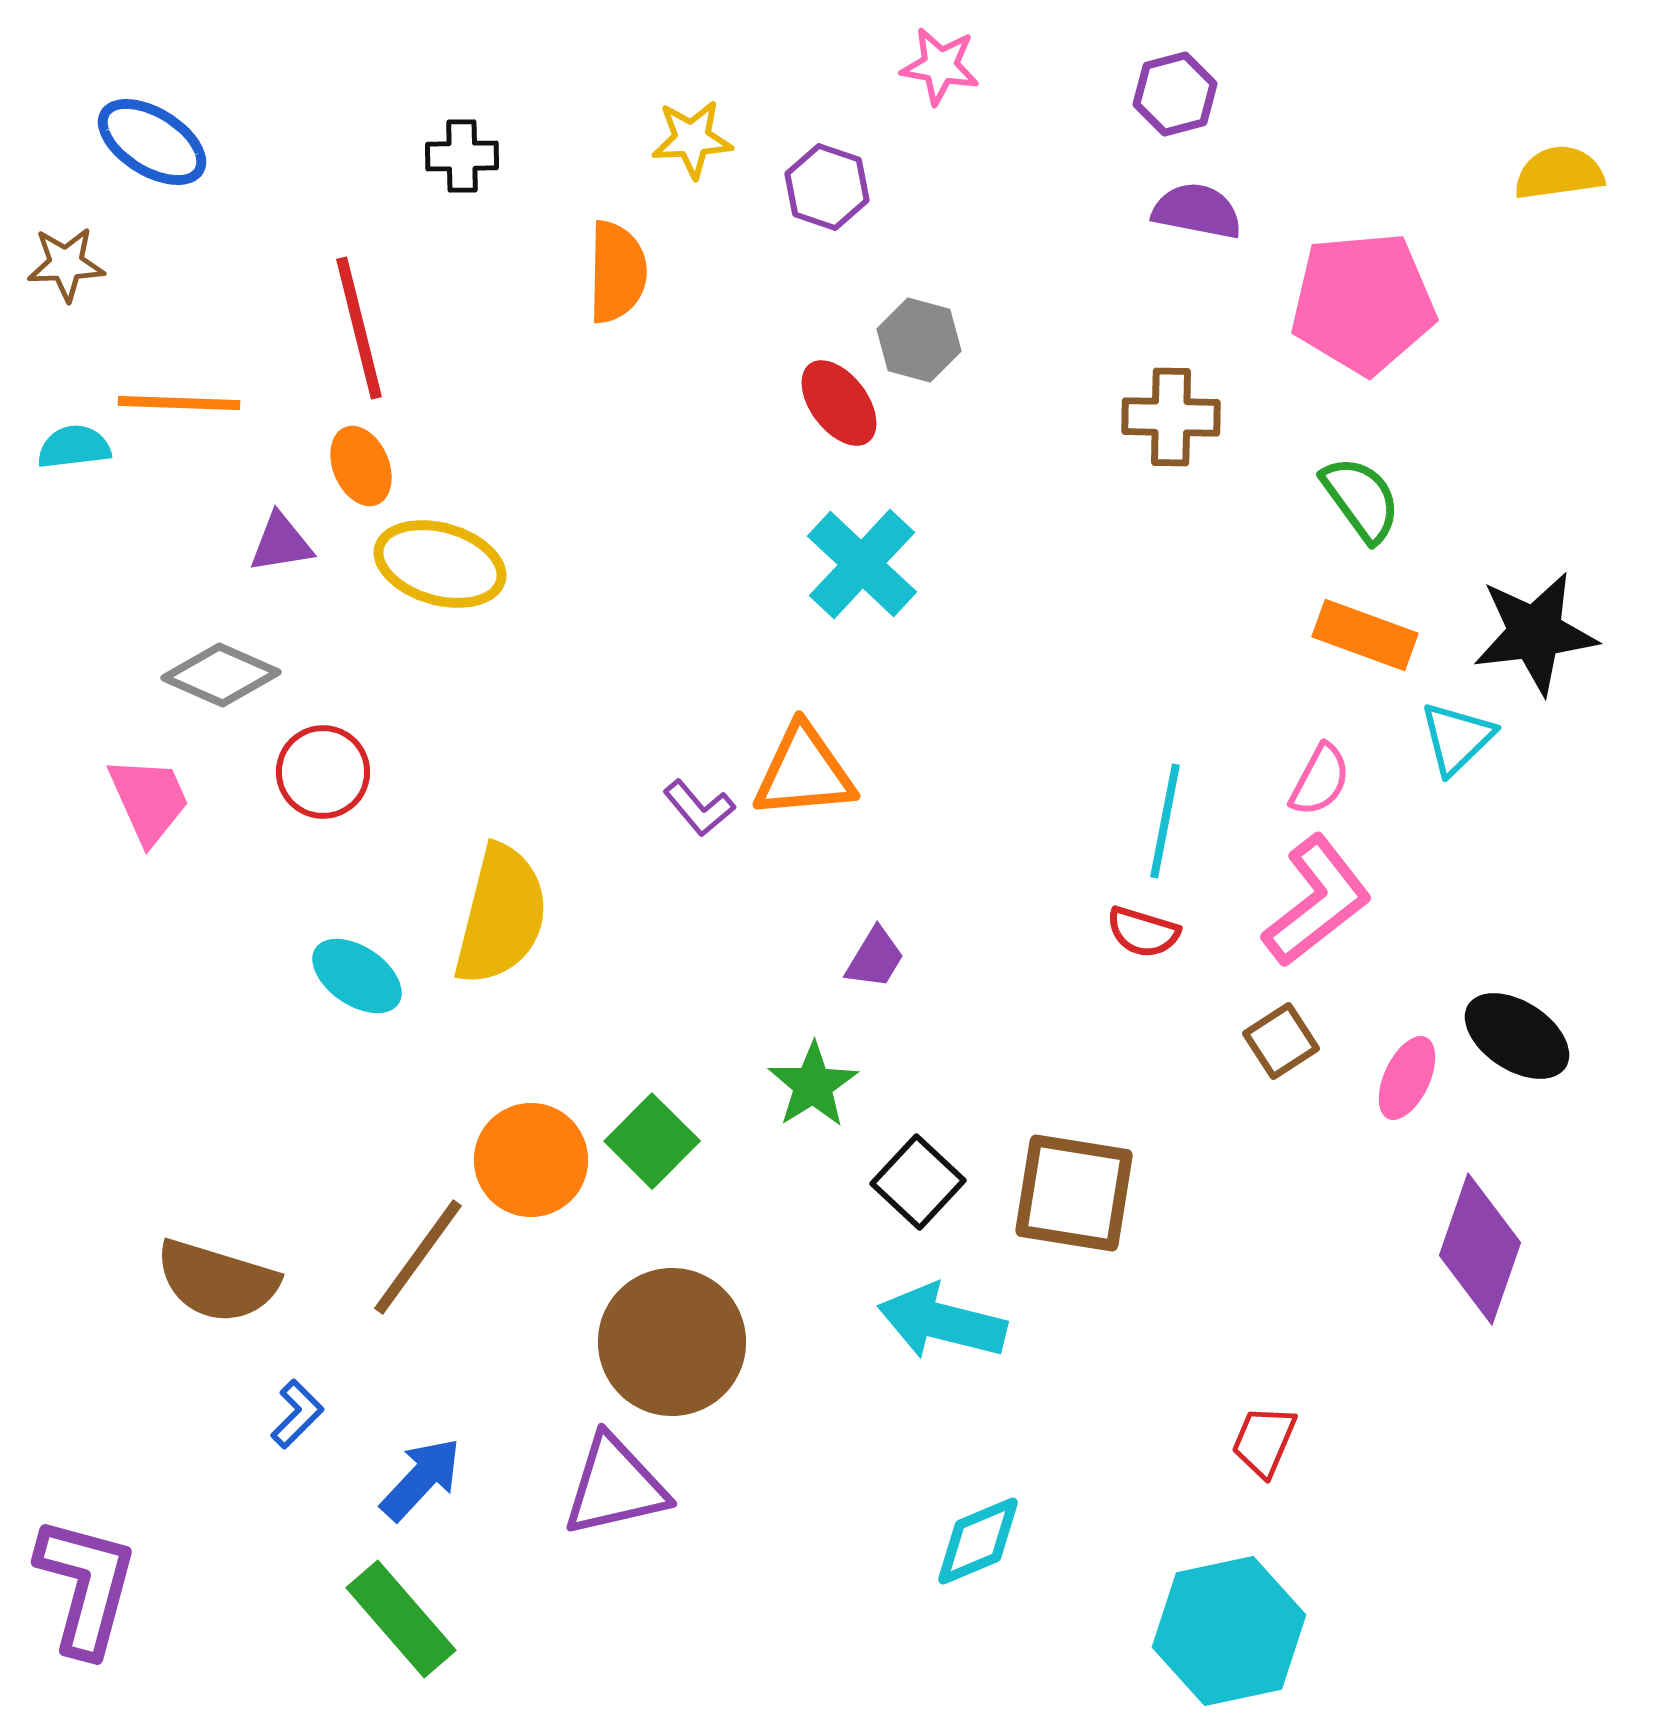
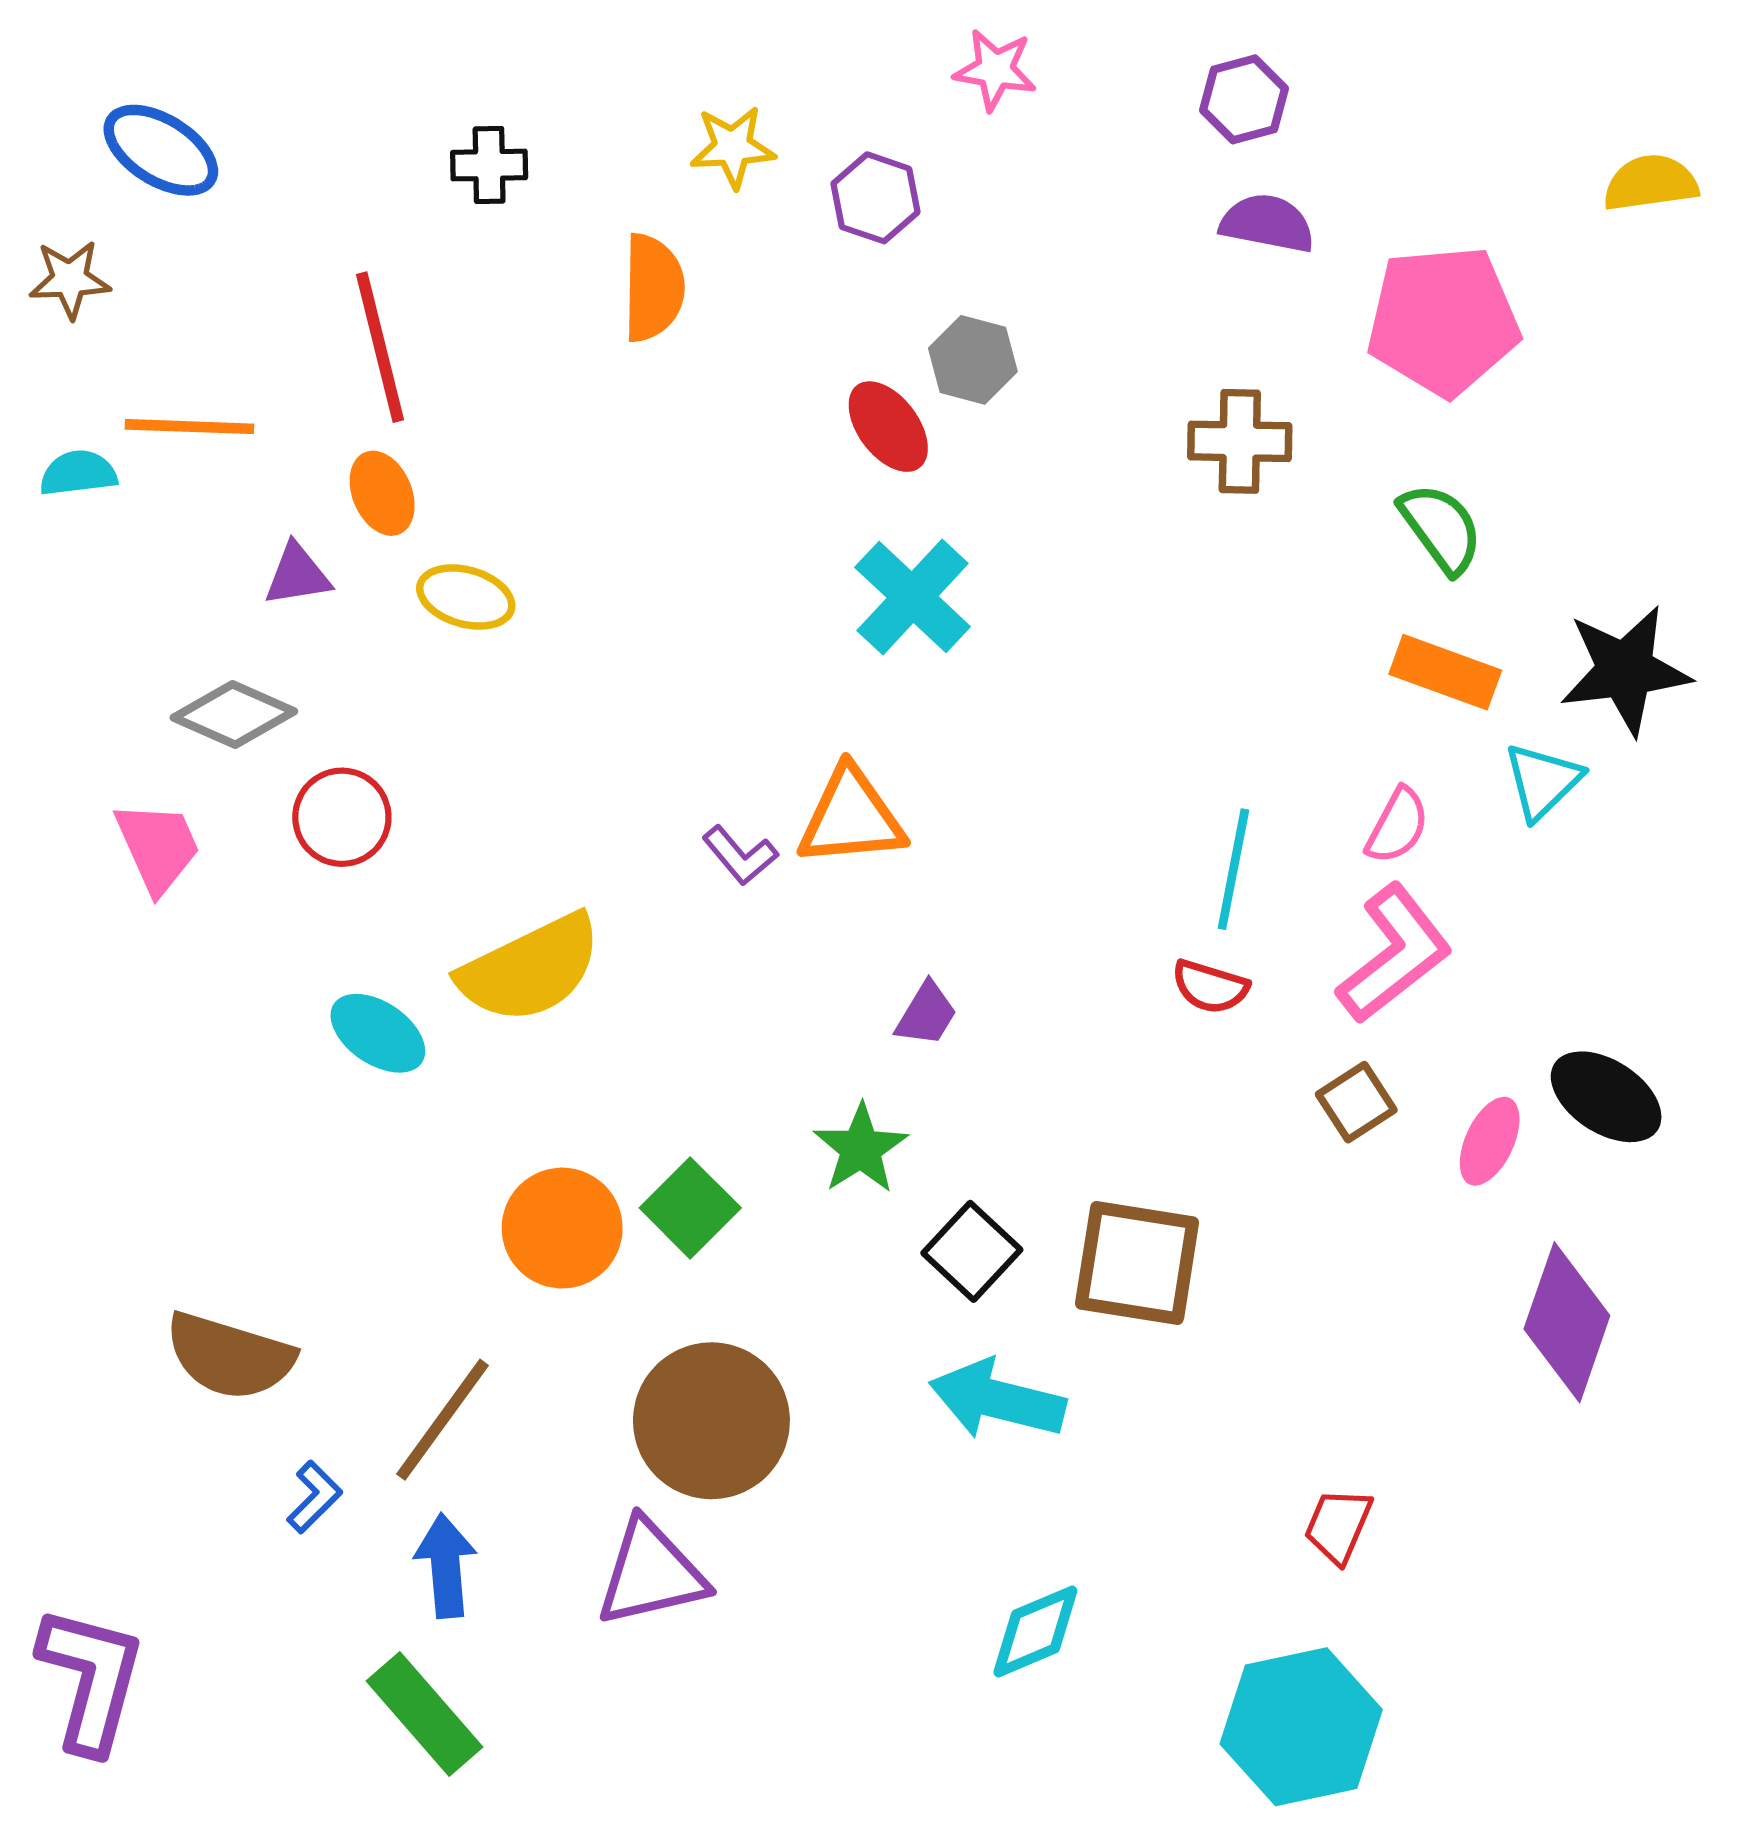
yellow ellipse: (440, 564) -> (466, 597), size x0.7
yellow semicircle: (501, 915) -> (530, 969), turned 50
brown line: (418, 1257) -> (442, 1420), moved
blue arrow: (421, 1479) -> (446, 1566), turned -48

